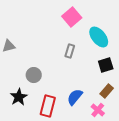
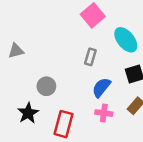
blue semicircle: (75, 97) -> (101, 87), moved
pink cross: (98, 110) -> (104, 113), moved, turned -32

